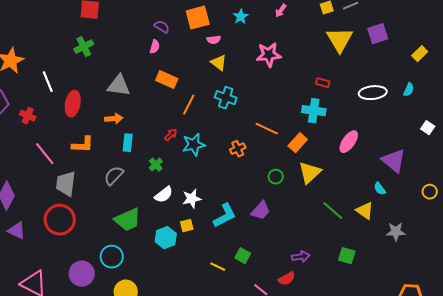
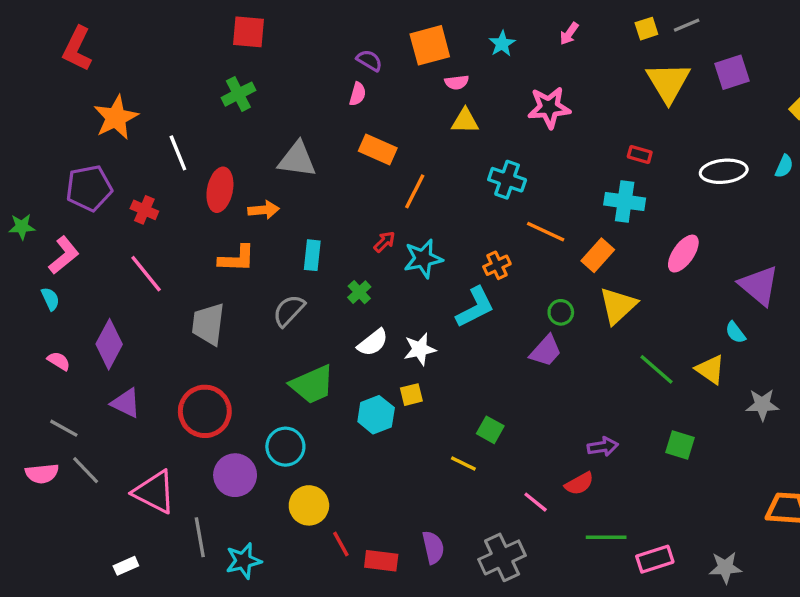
yellow triangle: (219, 63) -> (465, 121), turned -36
cyan cross: (226, 98) -> (507, 180), moved
orange arrow: (114, 119) -> (264, 210), moved
pink line: (45, 154) -> (146, 274), moved
purple trapezoid: (261, 211) -> (546, 351), moved
cyan L-shape: (225, 216) -> (475, 307), moved
red circle: (60, 220) -> (205, 411), moved
green square: (243, 256) -> (490, 430), moved

